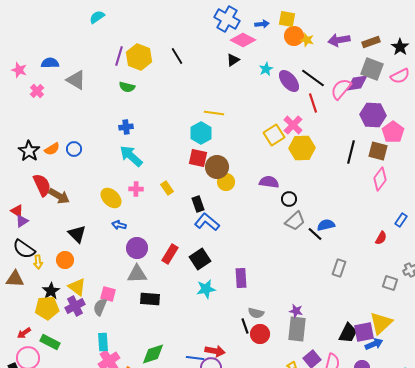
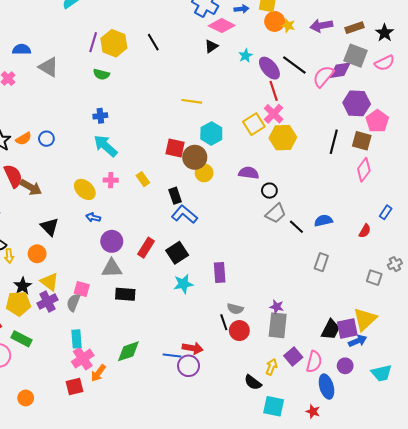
red line: (313, 103) -> (274, 91), moved
cyan hexagon: (201, 133) -> (211, 133), moved
blue semicircle: (326, 225) -> (323, 221), moved

